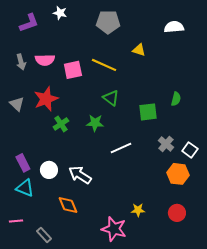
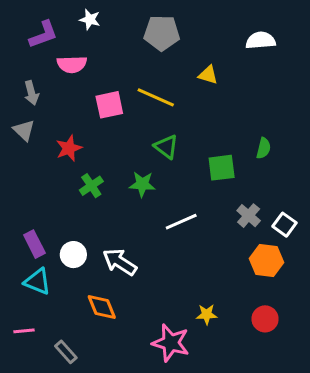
pink semicircle: (45, 60) -> (72, 64), moved
red star: (46, 99) -> (69, 148), size x0.7
gray triangle: (17, 104) -> (24, 130), moved

